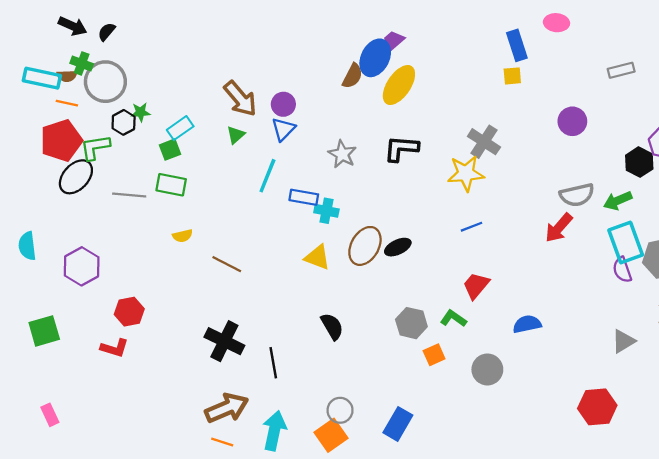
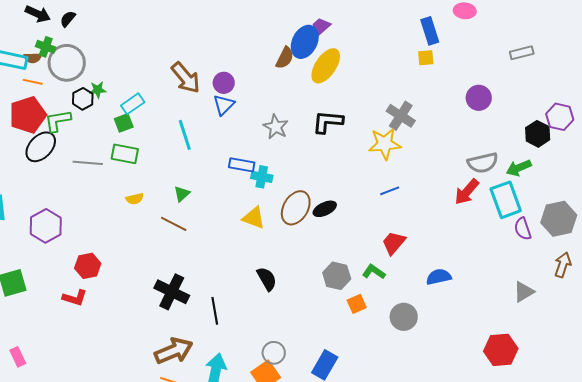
green triangle: (236, 135) -> (182, 194), moved
cyan line: (267, 176) -> (185, 135), moved, turned -40
cyan rectangle: (626, 243) -> (506, 200), moved

